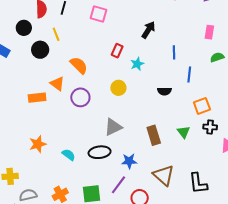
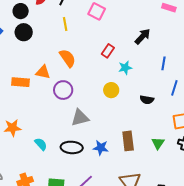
yellow line: (56, 34) -> (65, 24), moved
black circle: (40, 50) -> (24, 32), moved
orange triangle: (57, 84) -> (43, 72), turned -35
yellow circle: (118, 88) -> (111, 90), moved
gray triangle: (113, 127) -> (80, 118), moved
blue star: (129, 161) -> (101, 148), moved

